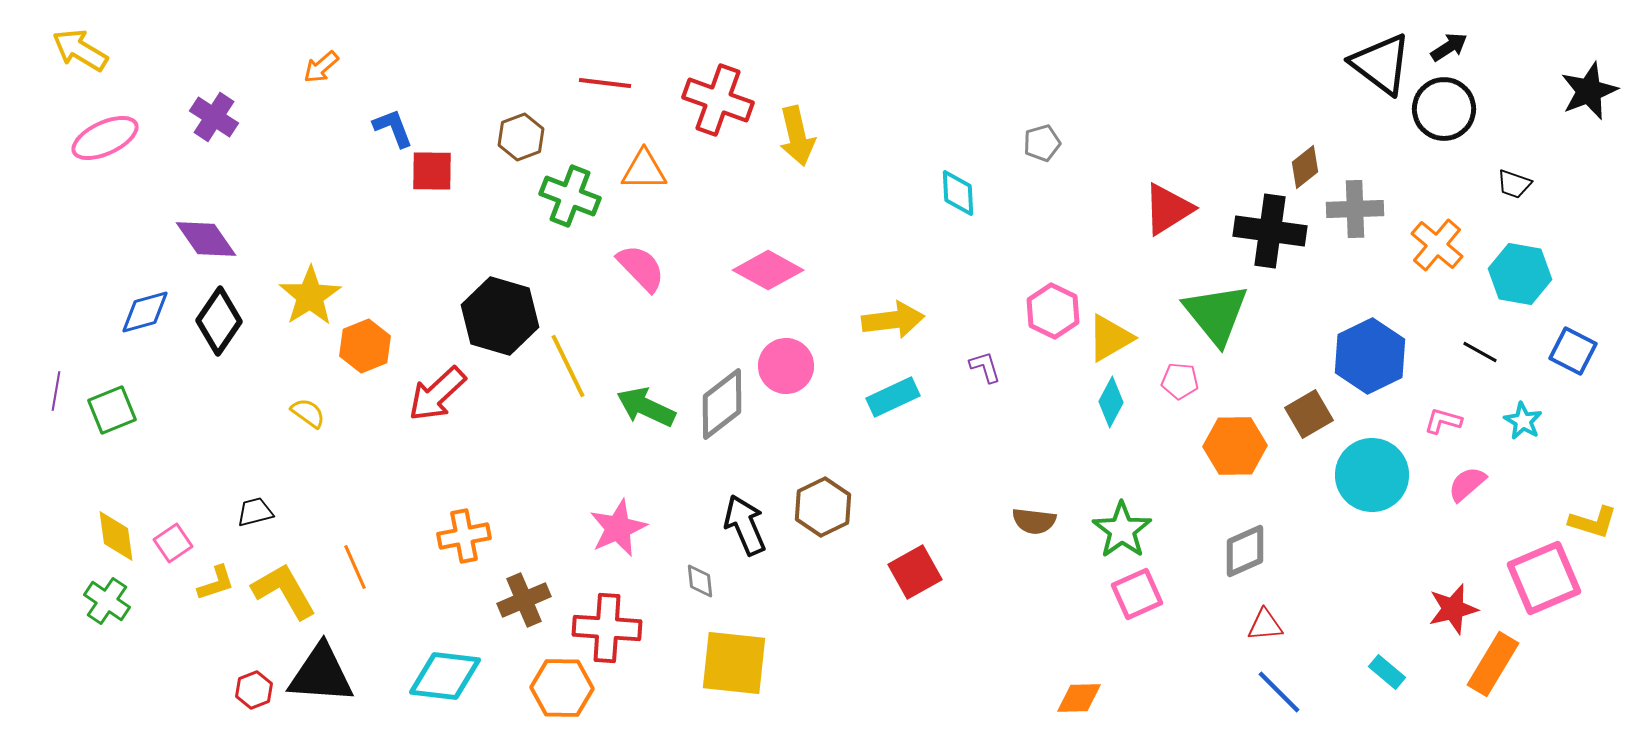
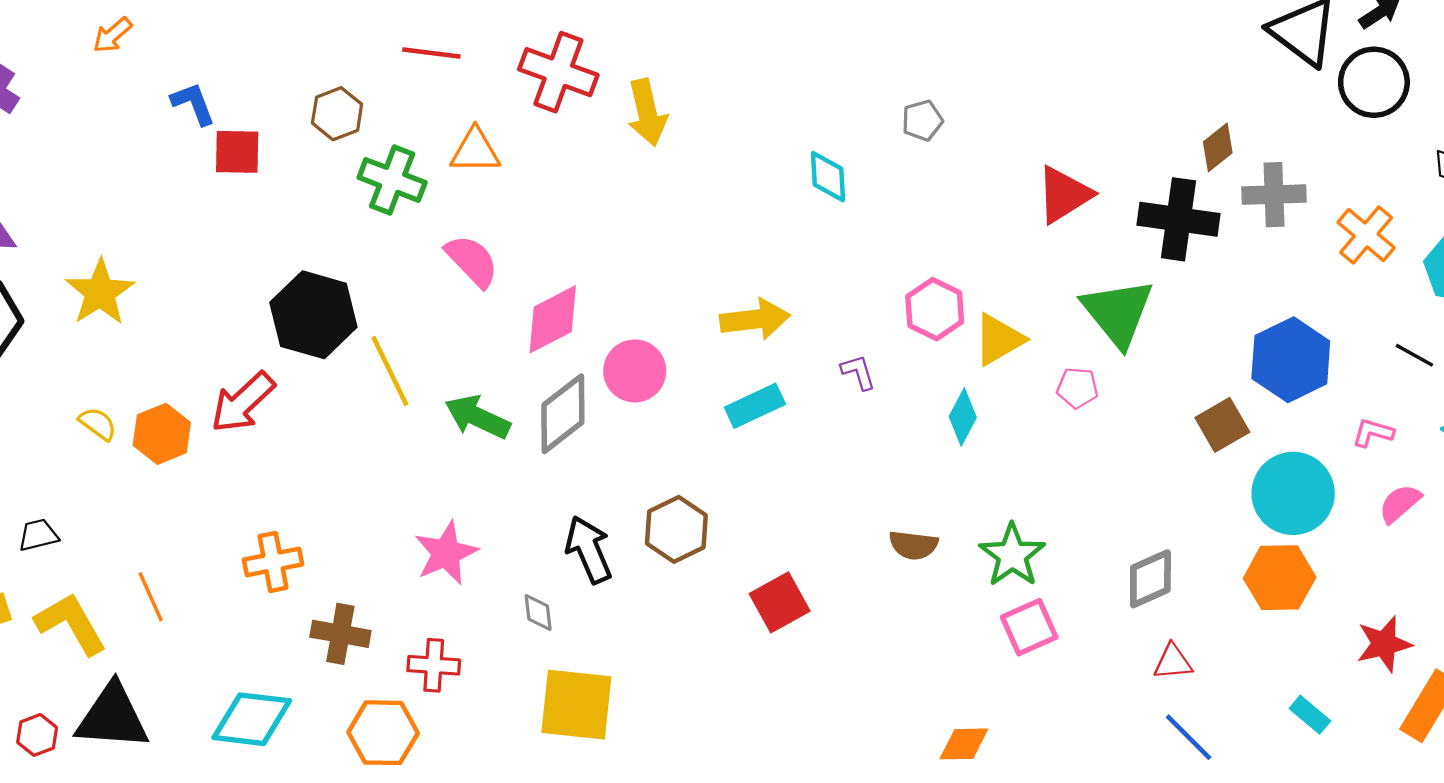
pink diamond: (768, 270) -> (553, 319), moved, turned -56
orange hexagon: (365, 346) -> (162, 434), moved
cyan diamond: (1111, 402) -> (963, 417), moved
orange hexagon: (1235, 446) -> (1280, 578), moved
brown cross: (524, 600) -> (340, 634), turned 33
red cross: (607, 628) -> (434, 665), size x0.7

